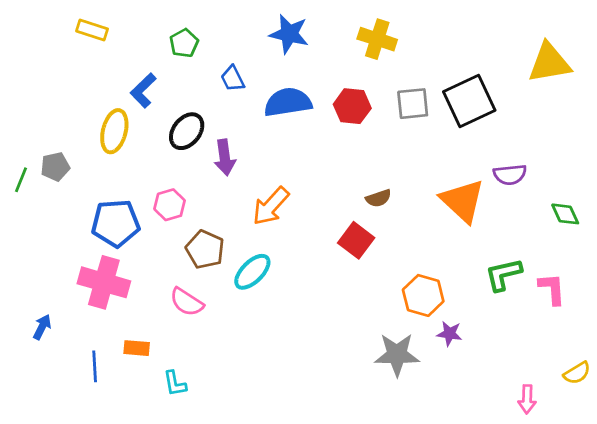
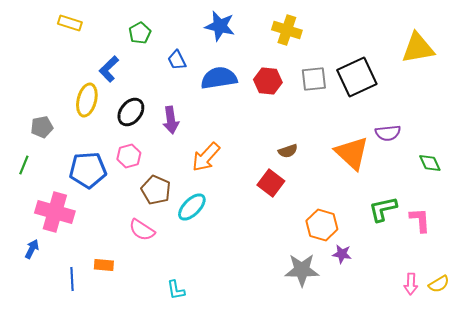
black ellipse: (187, 131) -> (131, 112), moved
green line: (21, 180) -> (24, 165), moved
pink cross: (104, 282) -> (55, 212), moved
cyan L-shape: (175, 384) -> (176, 290), moved
pink arrow: (527, 399) -> (411, 284), moved

